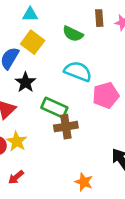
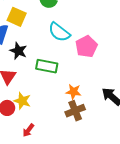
cyan semicircle: (78, 71) -> (59, 32), turned -150
brown cross: (66, 127) -> (75, 111), moved
orange star: (84, 182) -> (74, 92), moved

